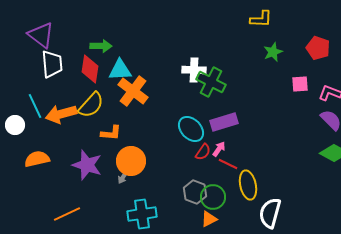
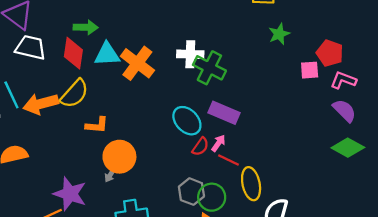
red pentagon: (318, 48) -> (330, 53), moved
white trapezoid: (52, 64) -> (31, 48), turned -72
orange cross: (133, 91) -> (137, 63), moved
purple rectangle: (224, 122) -> (224, 113), turned 40
purple star: (87, 165) -> (70, 194), moved

